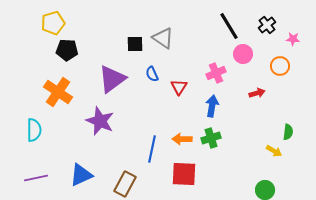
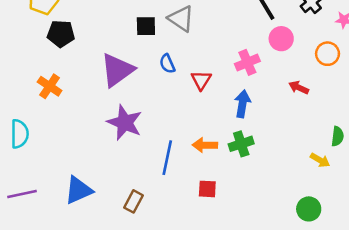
orange cross: (58, 92) -> (50, 86), size x0.7
red arrow: (257, 93) -> (299, 88), turned -140
purple star: (100, 121) -> (125, 123), moved
red square: (184, 174) -> (207, 189), size x0.6
brown rectangle: (125, 184) -> (133, 201), size x0.7

